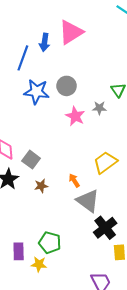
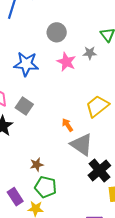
blue star: (36, 92) -> (26, 64), moved
brown star: (41, 186) -> (37, 165), moved
purple rectangle: (19, 251) -> (15, 197), turned -30

